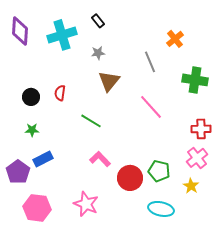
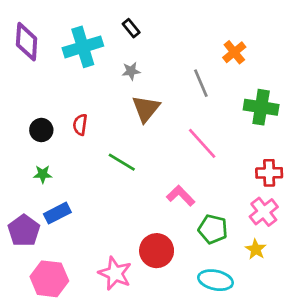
pink L-shape: (100, 159) -> (181, 196), moved
red circle: (130, 178) -> (157, 251), moved

